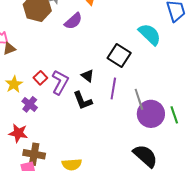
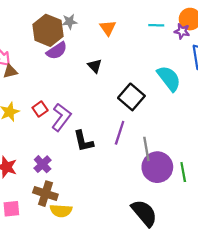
purple semicircle: (73, 21) -> (57, 51), moved
black triangle: (87, 76) -> (95, 66), moved
purple cross: (30, 104) -> (43, 164), moved
brown cross: (34, 154) -> (45, 194), moved

